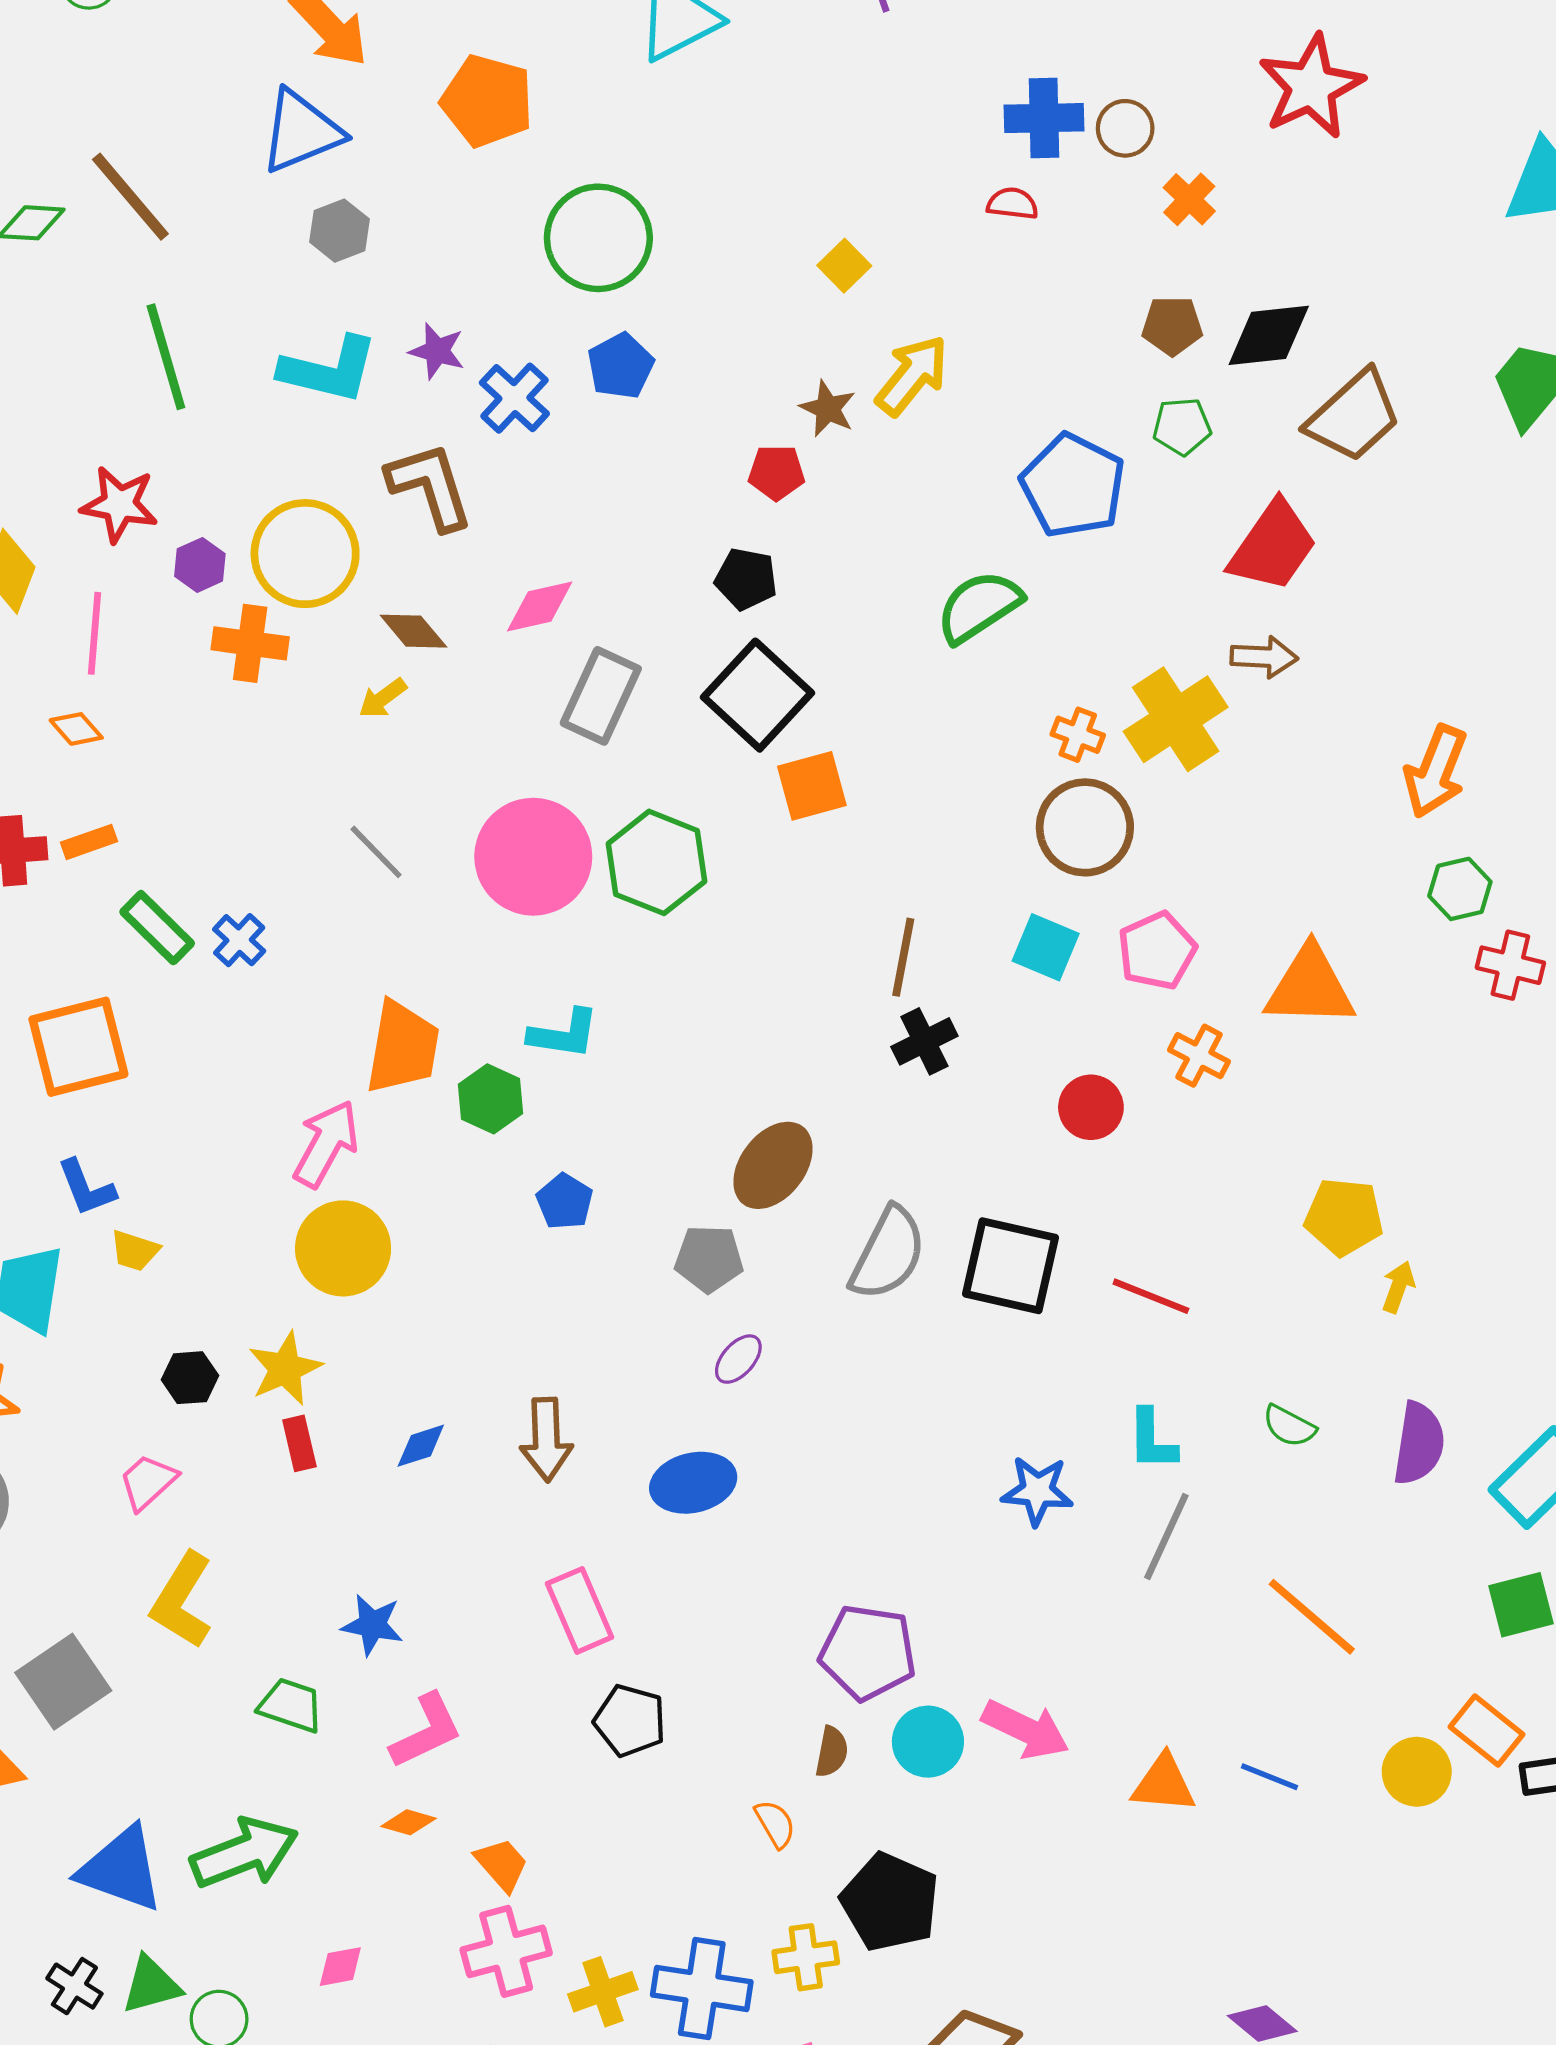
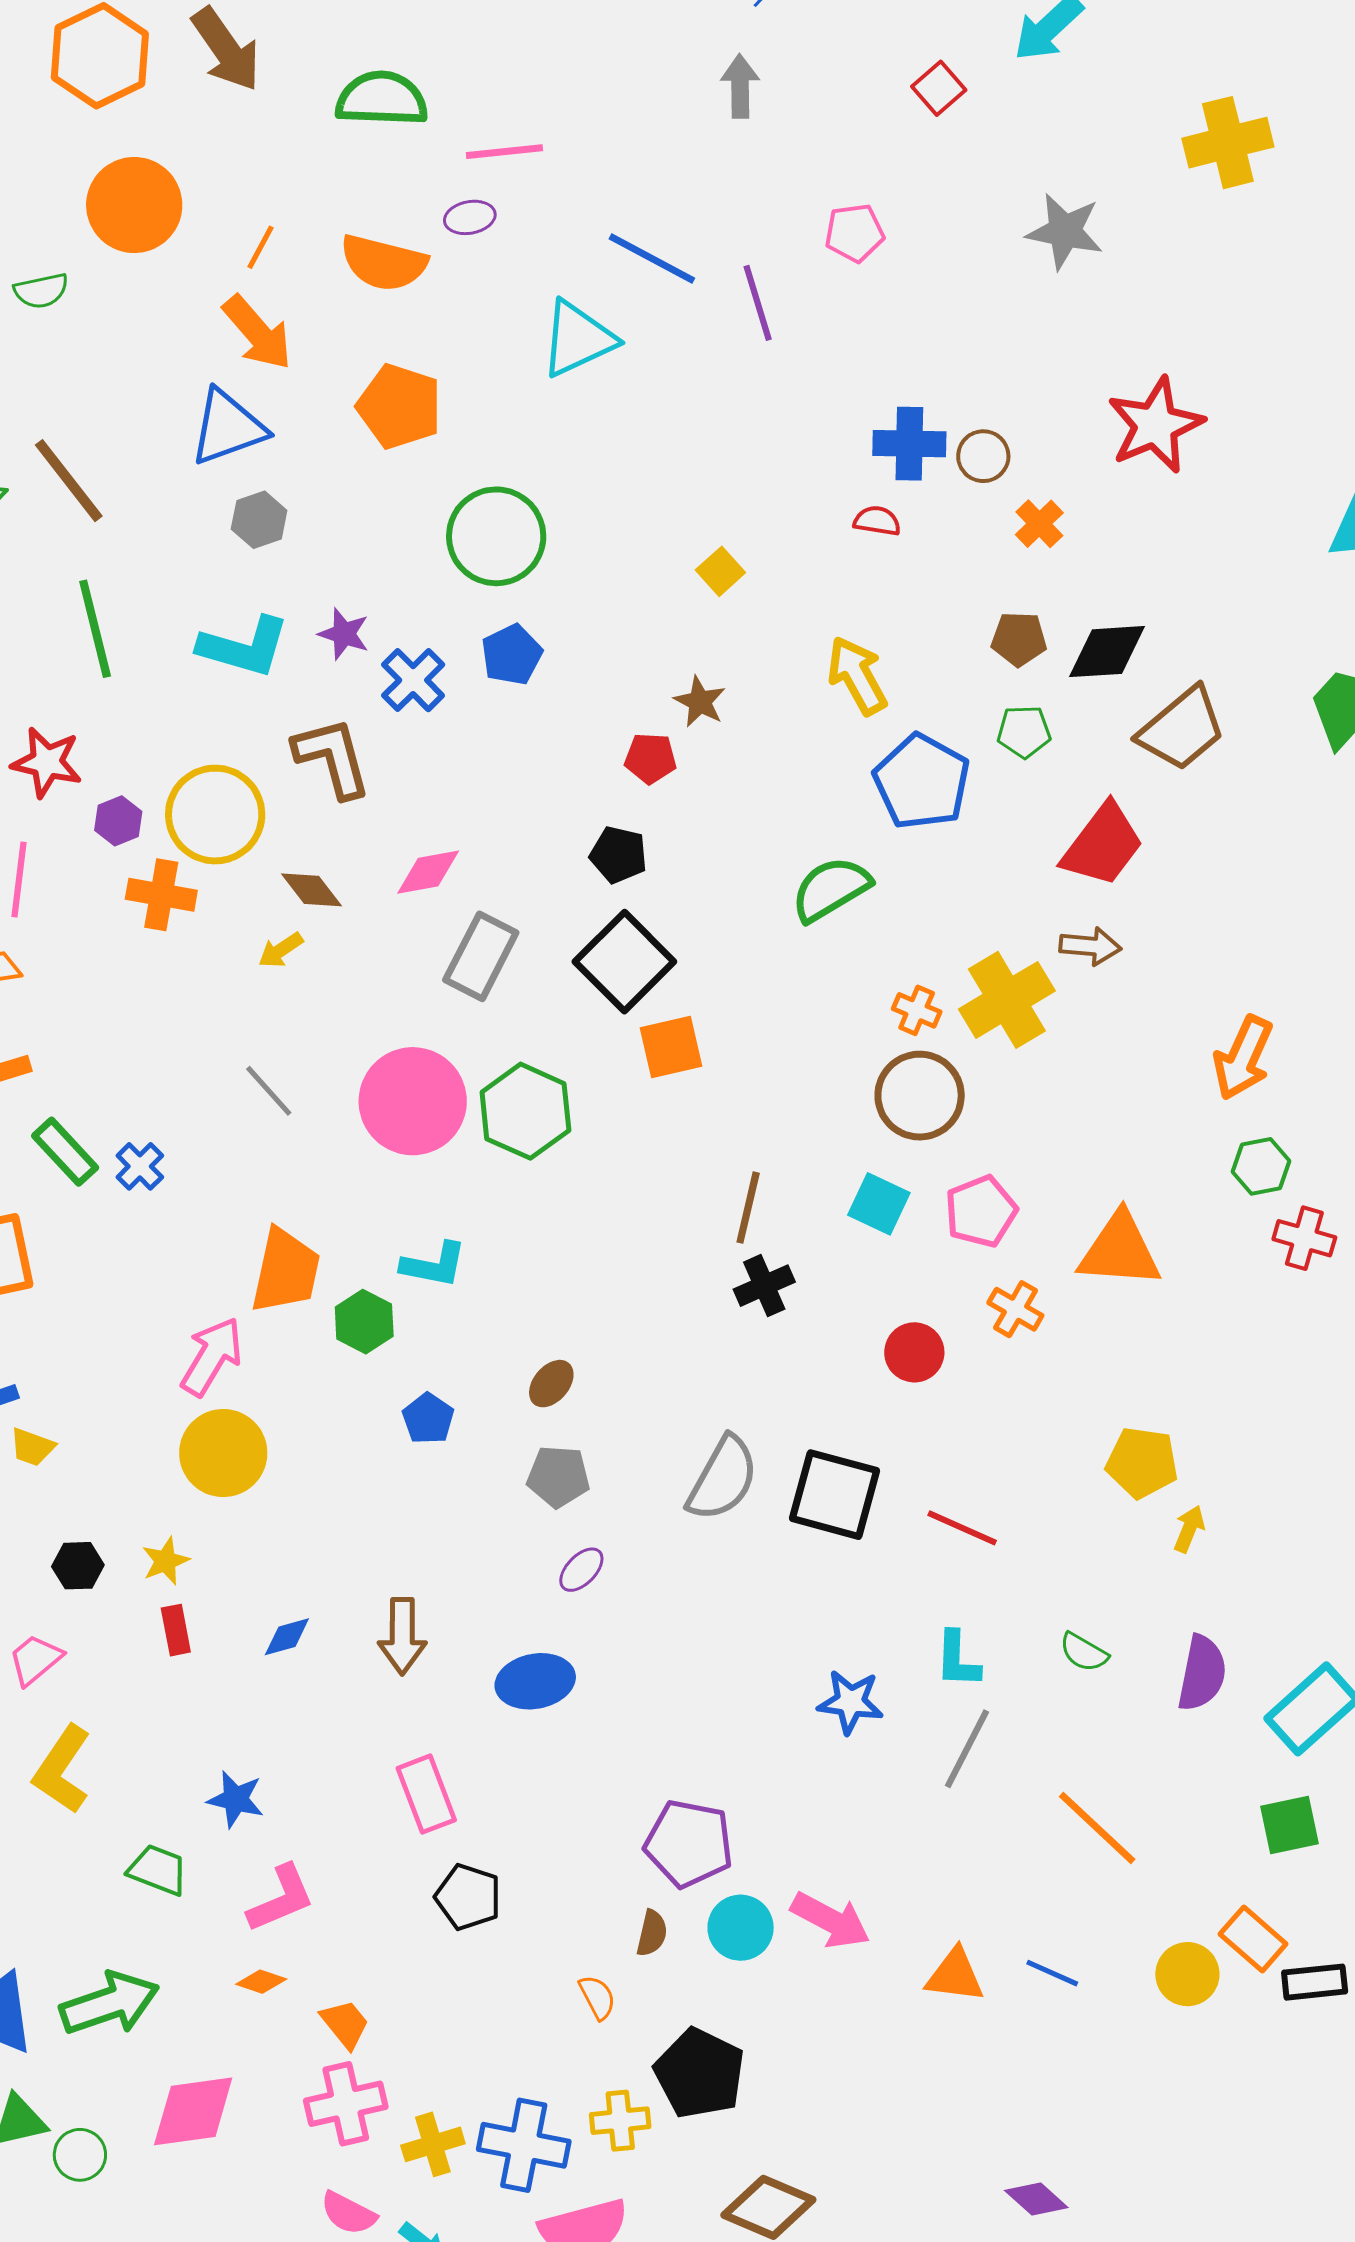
yellow arrow: (912, 375) -> (857, 676), moved, turned -70
brown ellipse: (773, 1165) -> (551, 1384), moved, size x0.6
yellow star: (285, 1369) -> (165, 1561), size x0.7
pink diamond: (340, 1967) -> (193, 2111), size x2.0

